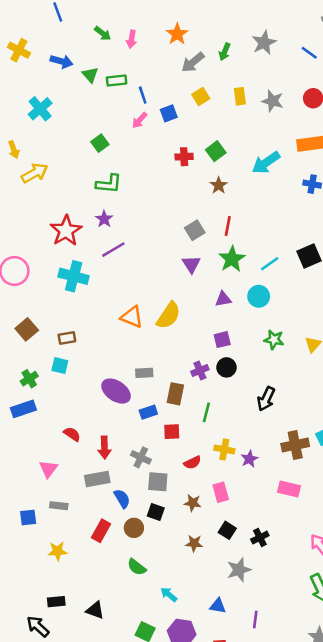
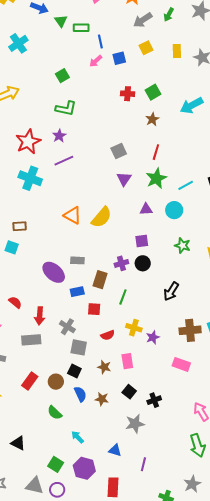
gray square: (195, 230) -> (119, 151), moved
blue semicircle: (122, 499) -> (80, 394), moved

